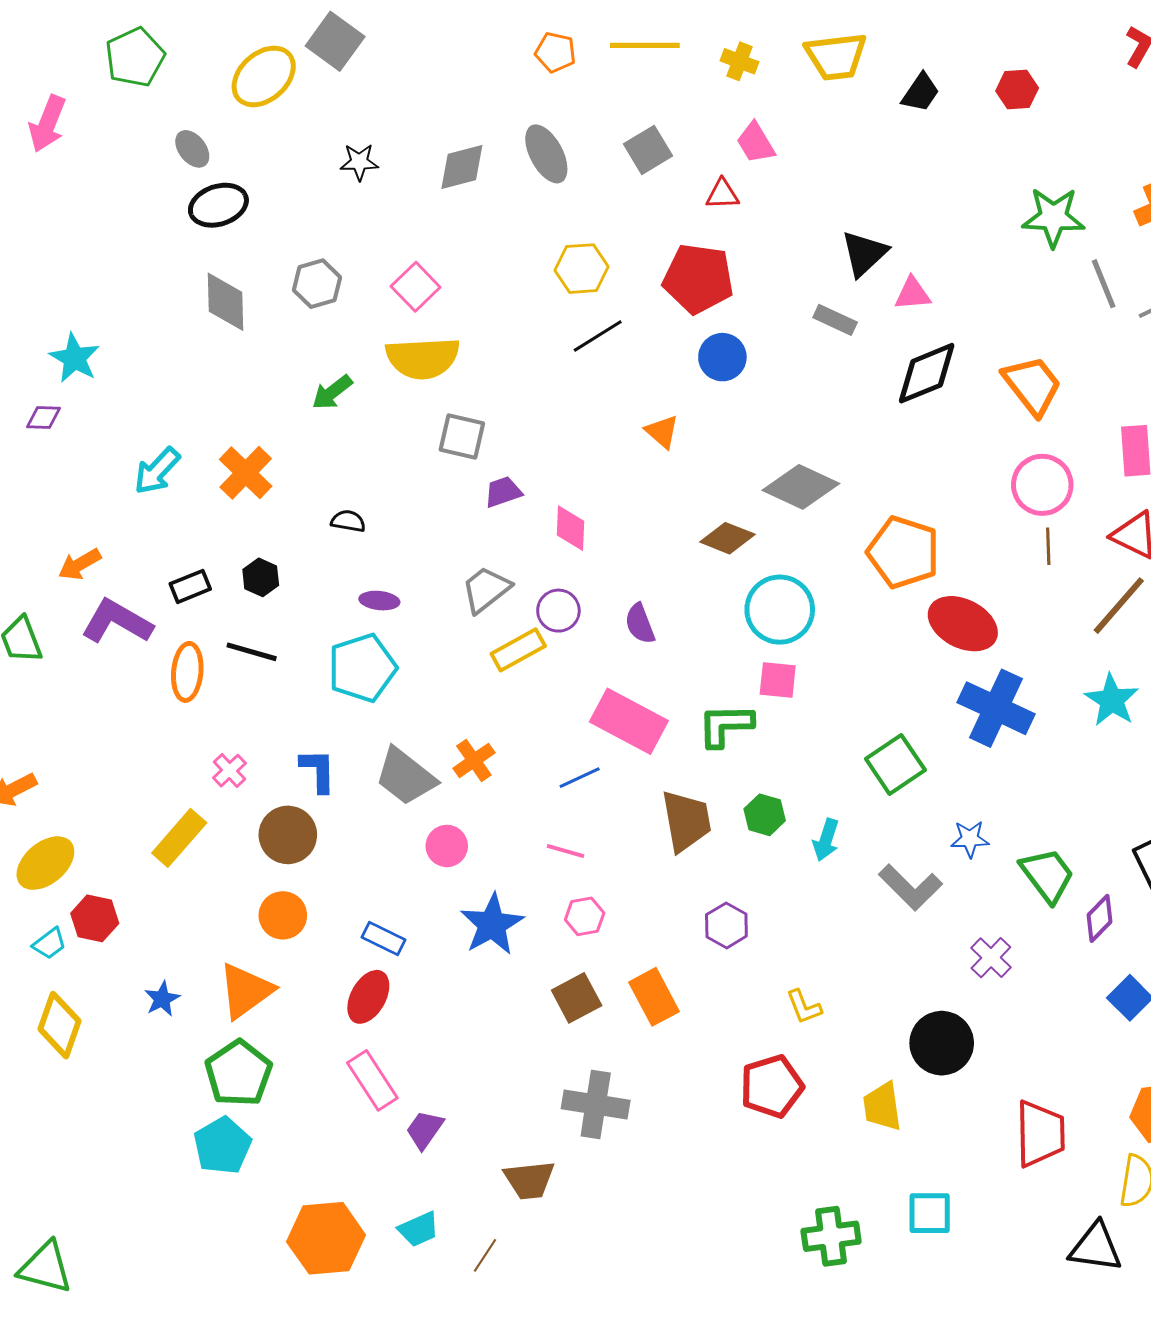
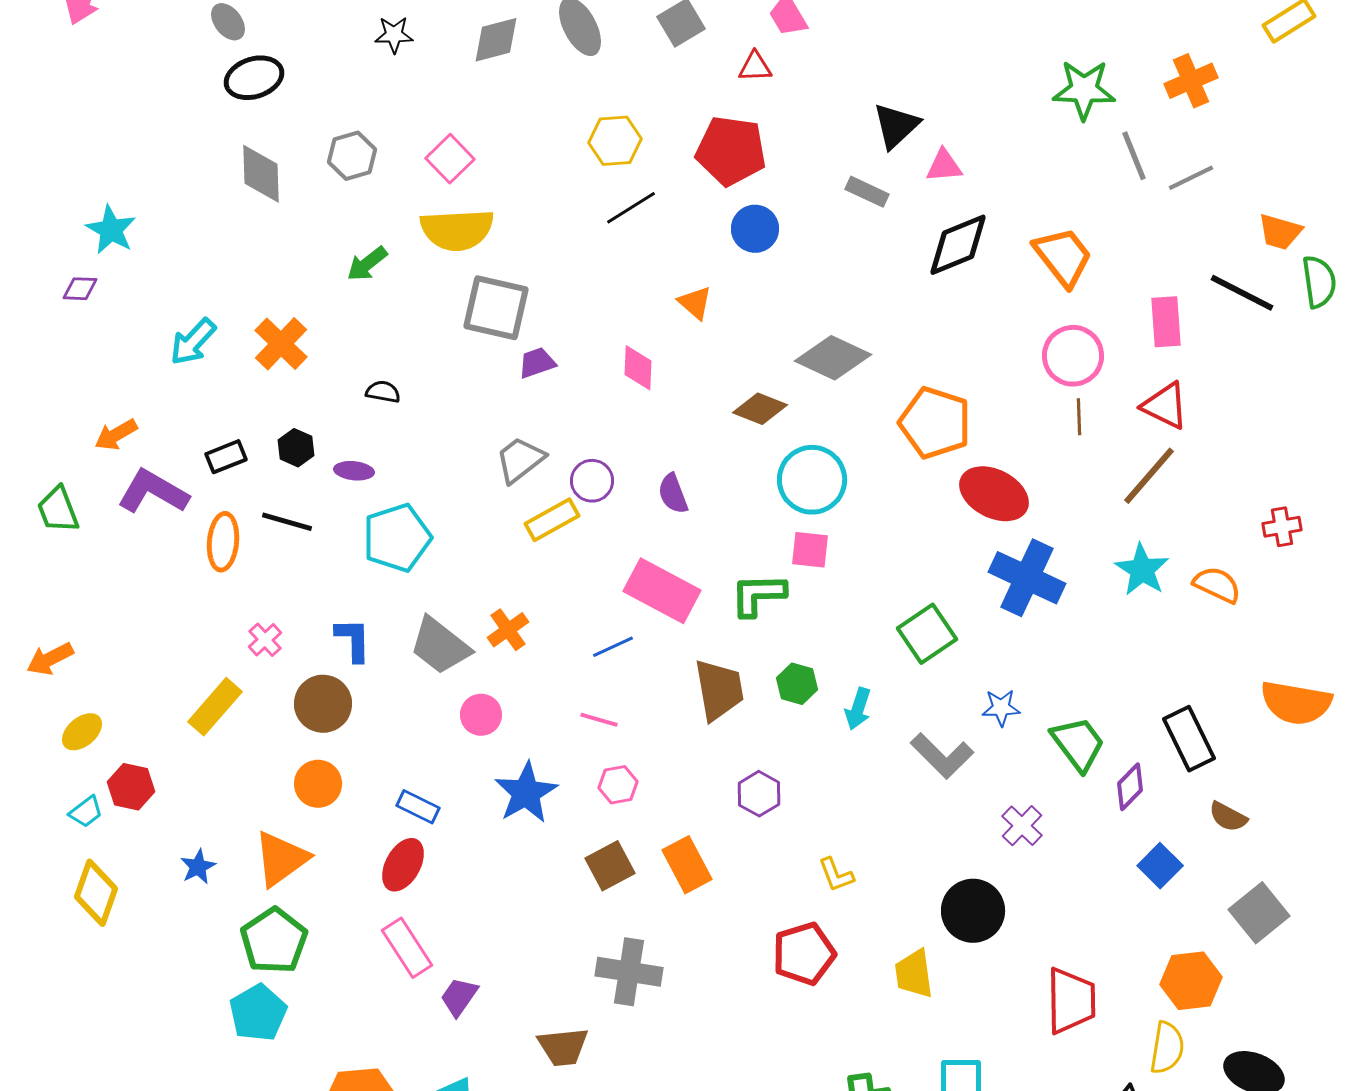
gray square: (462, 437) -> (496, 308), size x1.4
pink diamond: (571, 528) -> (638, 368), moved
purple ellipse: (379, 601) -> (354, 471), moved
yellow ellipse: (45, 863) -> (82, 732), size x0.7

